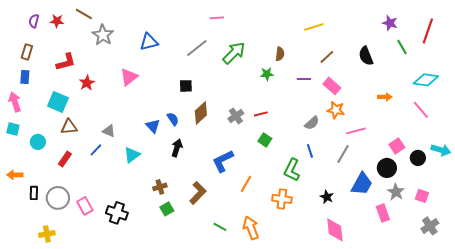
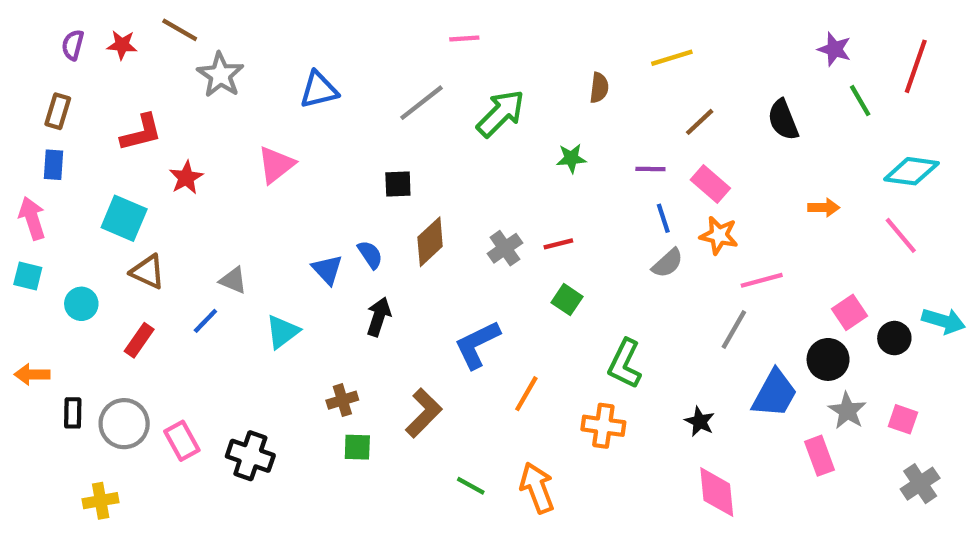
brown semicircle: (280, 54) -> (599, 88), moved
brown triangle: (69, 127) -> (148, 272), turned 30
blue line: (310, 151) -> (663, 218), moved
green square: (167, 209) -> (357, 447), turned 32

